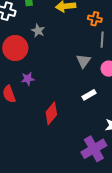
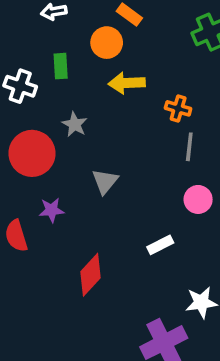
gray triangle: (83, 61) -> (105, 181), moved

